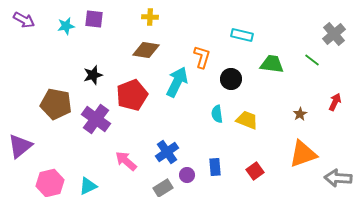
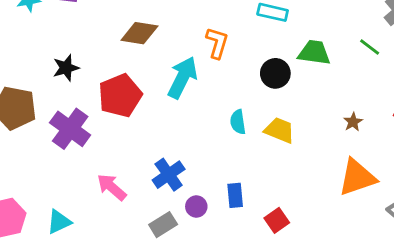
black circle: (231, 79) -> (275, 73), moved
red square: (255, 171) -> (277, 220), moved

